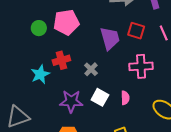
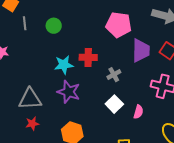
pink pentagon: (66, 22) -> (119, 25), moved
green circle: (39, 28) -> (54, 26), moved
purple star: (71, 101) -> (69, 92), moved

